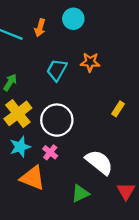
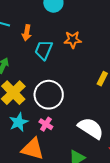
orange arrow: (40, 28) -> (27, 33), moved

